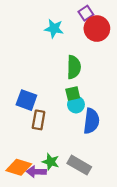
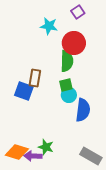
red circle: (97, 29) -> (74, 43), moved
brown rectangle: (39, 120) -> (35, 78), moved
gray rectangle: (79, 165) -> (91, 156), moved

